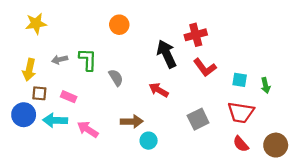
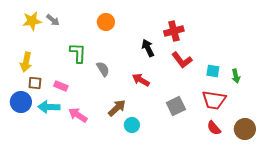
black arrow: (167, 54) -> (148, 48), size x0.7
gray arrow: (60, 60) -> (53, 20), moved, turned -128
brown arrow: (132, 121) -> (117, 108), turned -42

